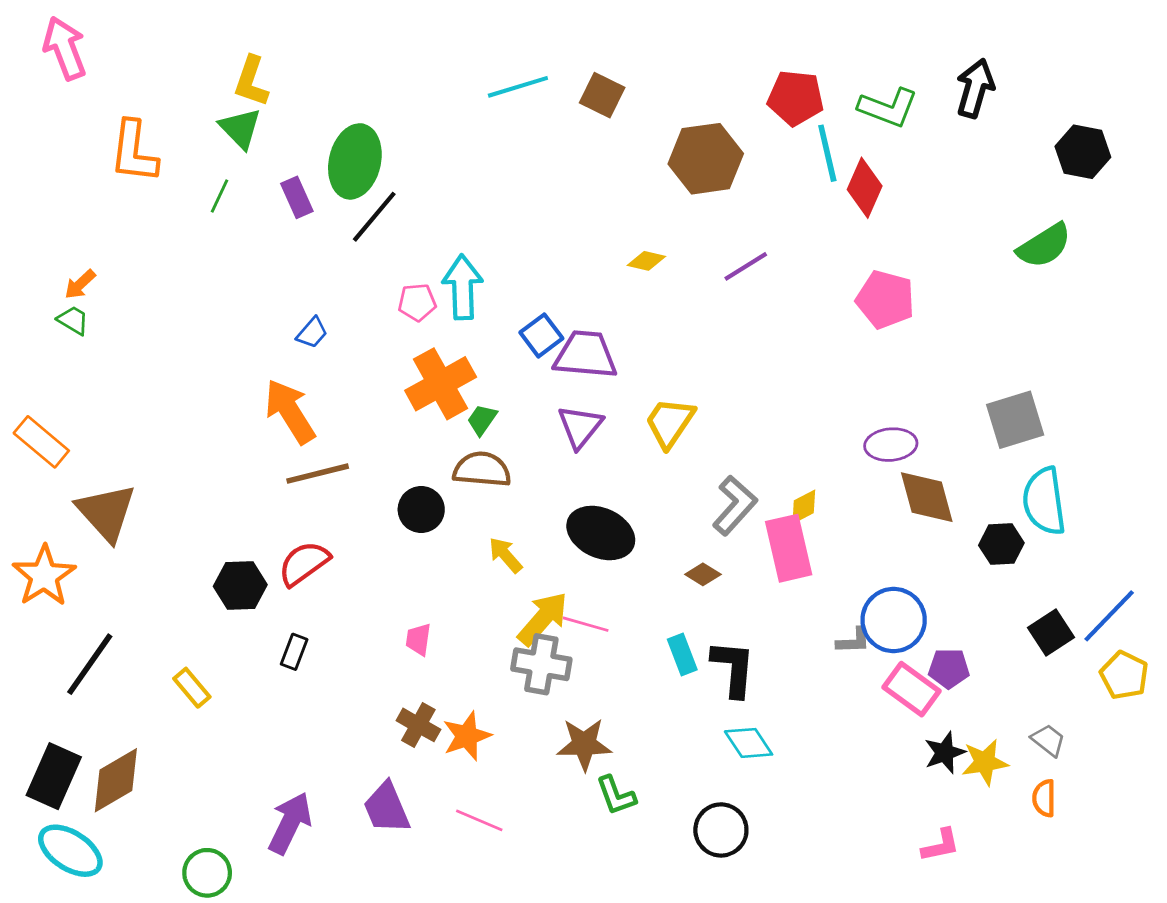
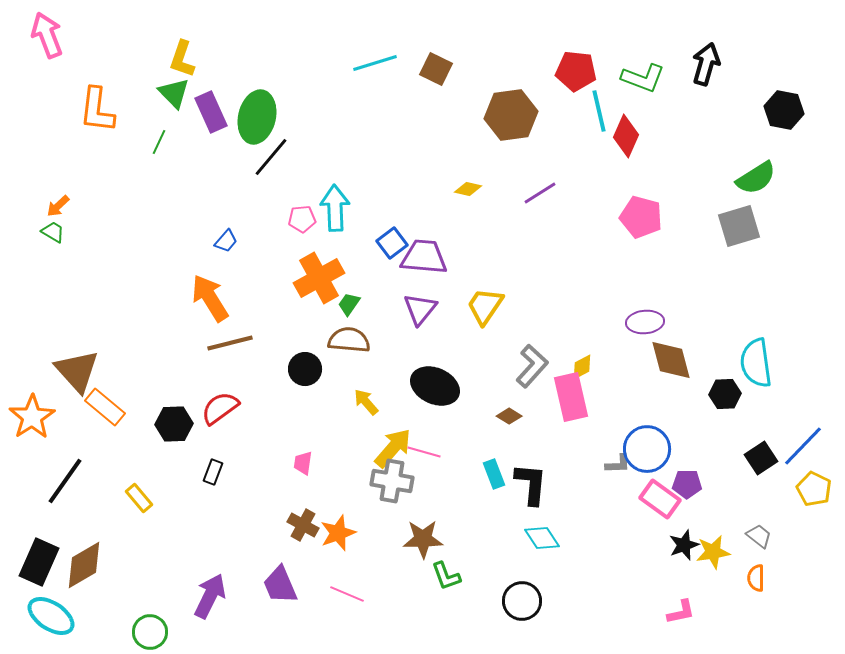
purple rectangle: (297, 197) -> (211, 112), moved, size x1.4
gray square: (1015, 420) -> (739, 226), moved
orange rectangle: (41, 442) -> (105, 407), moved

